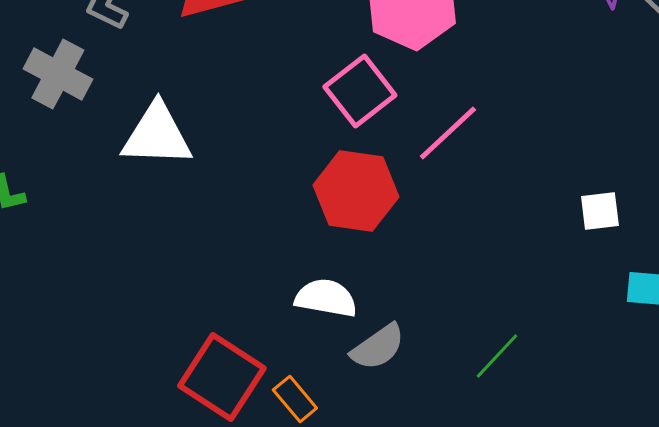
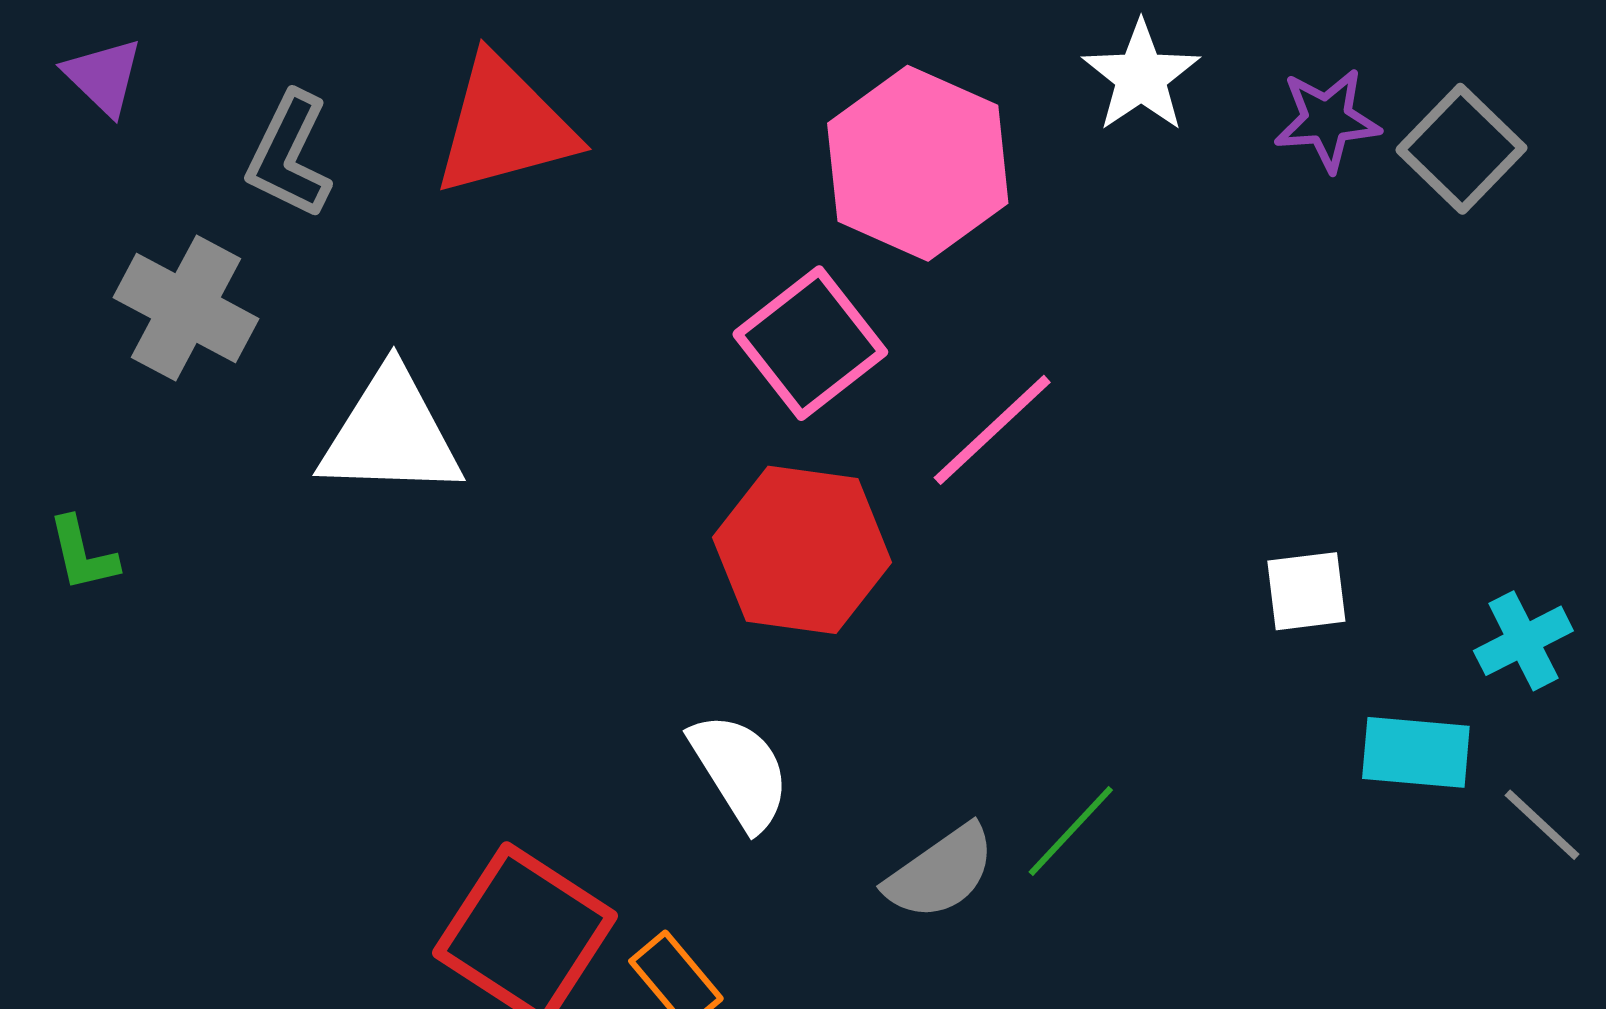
white semicircle: (326, 298) -> (740, 771), turned 48
gray semicircle: (378, 347) -> (941, 872), moved
green line: (497, 356) -> (1071, 831), moved

